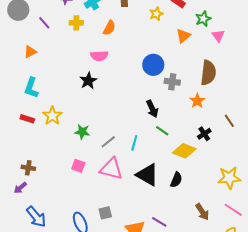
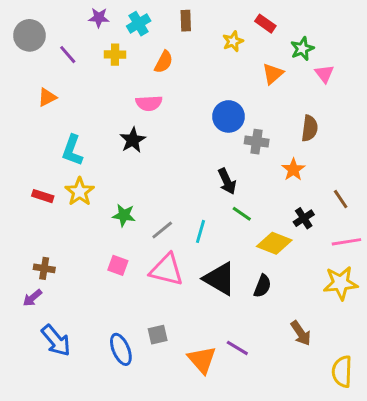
brown semicircle: (208, 73) -> (310, 128), size x0.7
cyan L-shape: (31, 88) -> (72, 150), moved
pink line: (233, 210) -> (346, 242), moved, turned -42

